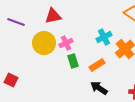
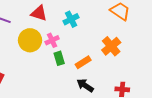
red triangle: (53, 16) -> (39, 13), turned 30
cyan cross: (104, 37) -> (71, 19), moved

